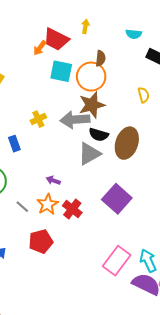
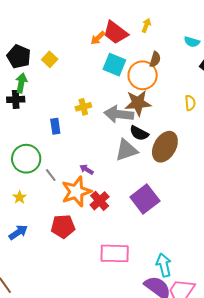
orange star: (47, 204) -> (76, 192), size x1.4
gray line: (22, 207) -> (51, 175), moved
pink rectangle: (117, 261) -> (115, 253), moved, turned 44

